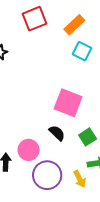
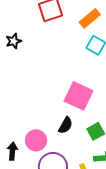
black semicircle: (57, 133) -> (66, 125), turned 72

